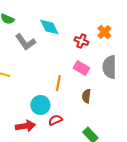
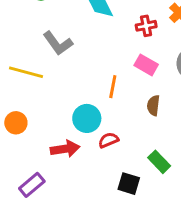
red cross: (81, 41) -> (146, 26), turned -32
gray L-shape: (25, 42) -> (58, 43), moved

